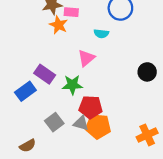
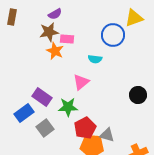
red pentagon: (91, 107) -> (85, 128), turned -30
gray square: (54, 122) -> (45, 128), moved
gray triangle: (81, 123) -> (107, 135), moved

